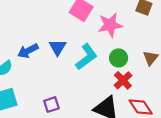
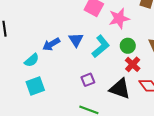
purple square: (51, 105) -> (88, 80), moved

